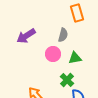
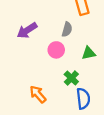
green triangle: (75, 58) -> (89, 53), moved

